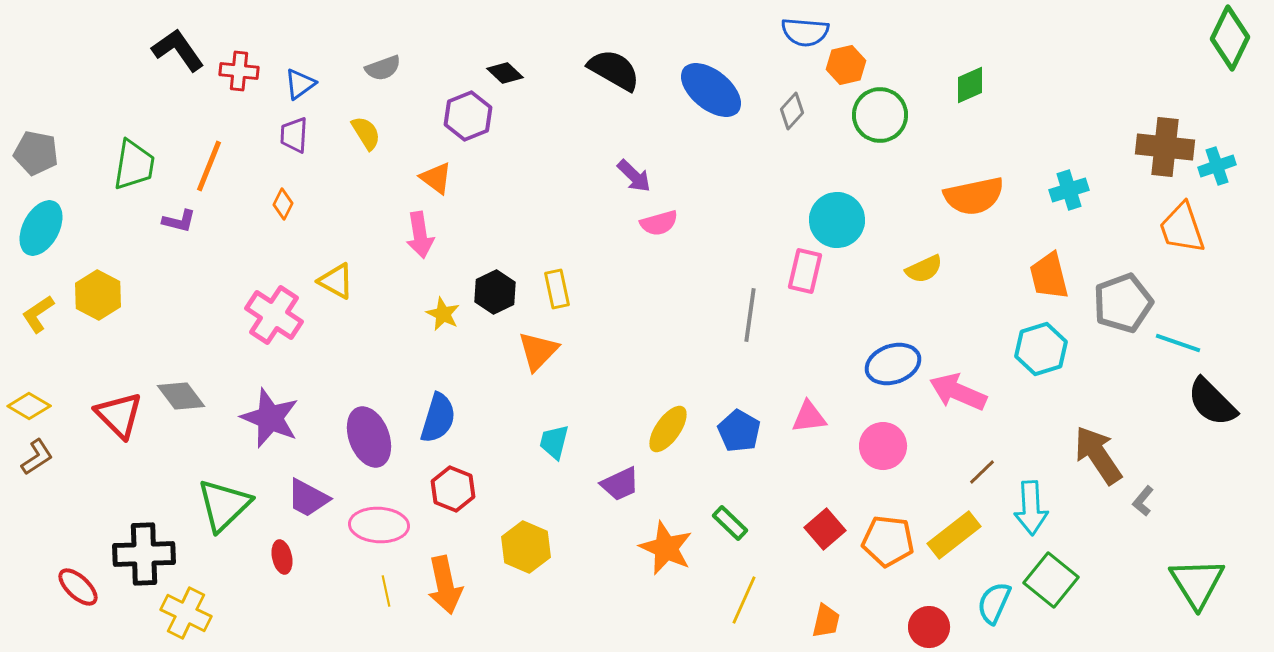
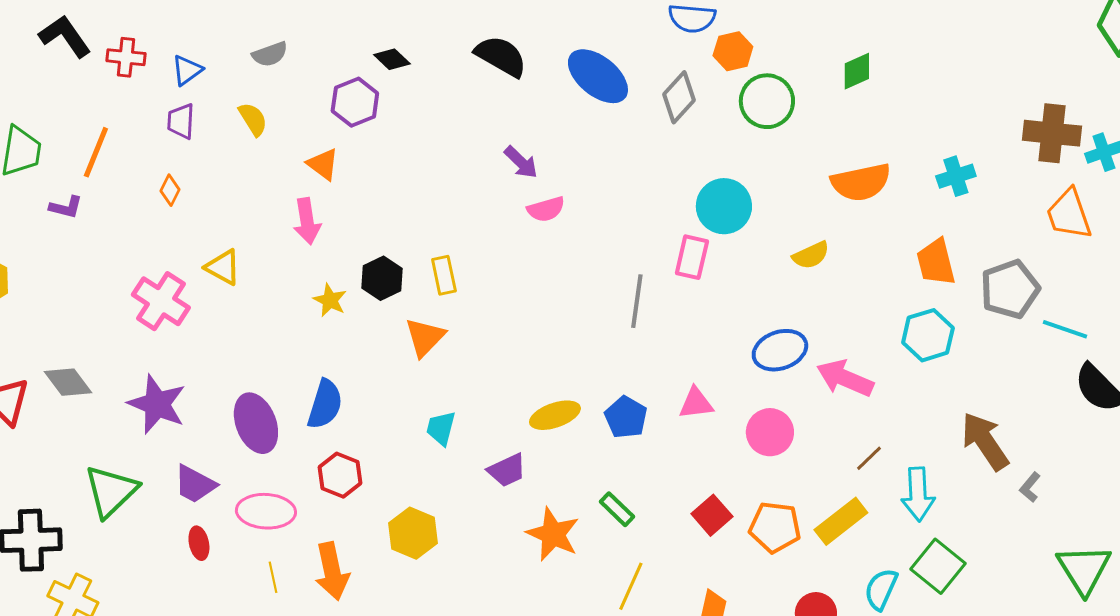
gray diamond: (792, 111) -> (679, 97), size x1.4
yellow ellipse: (668, 429) -> (555, 415), turned 36
red ellipse: (282, 557) -> (199, 543), moved

